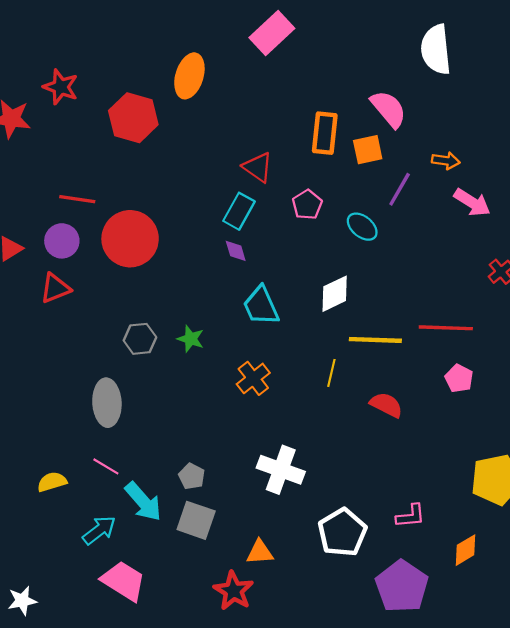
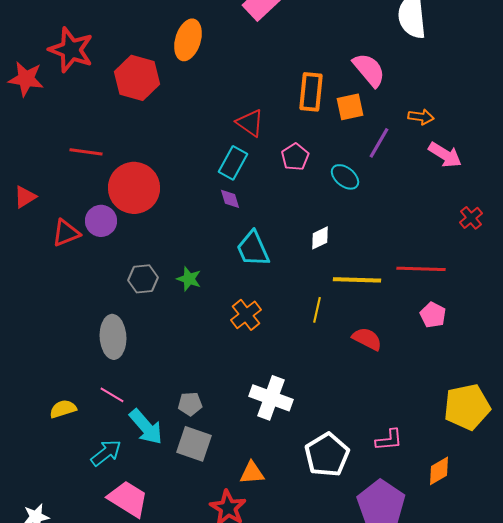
red star: (61, 87) -> (71, 50), size x1.4
purple circle: (62, 241) -> (101, 221), moved
white diamond: (335, 294) -> (320, 238), size x0.7
gray pentagon: (192, 476) -> (190, 404), turned -30

